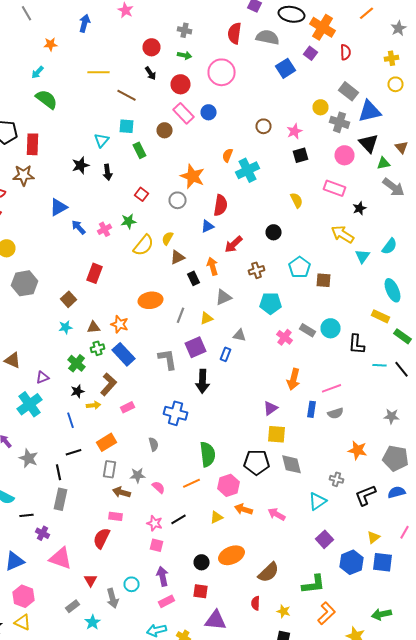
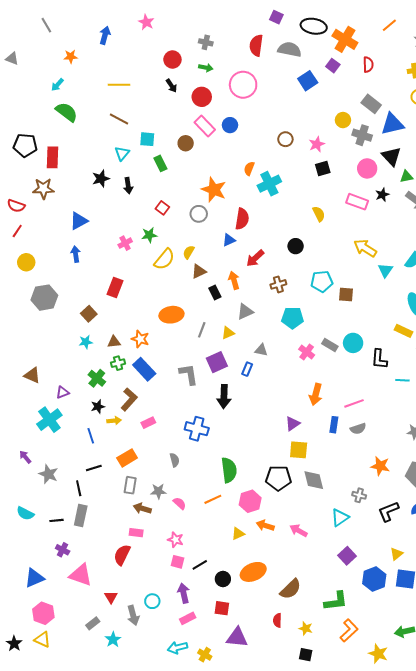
brown line: (126, 95) -> (119, 119), moved
black star: (360, 208) -> (382, 195), moved
blue arrow: (78, 227) -> (76, 254), moved, turned 35
cyan pentagon: (300, 267) -> (322, 281), turned 30
black line: (26, 515) -> (56, 520), moved
black line: (178, 519) -> (200, 565), moved

